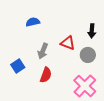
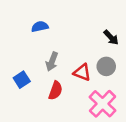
black arrow: (92, 31) -> (111, 37), turned -48
red triangle: (68, 43) -> (82, 72), moved

